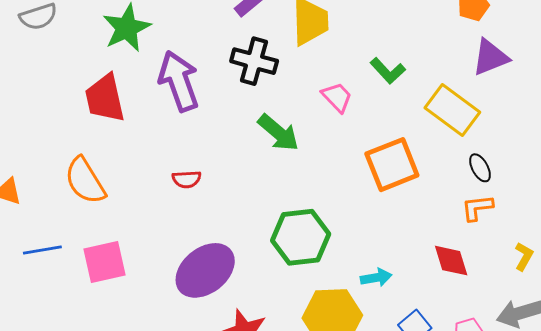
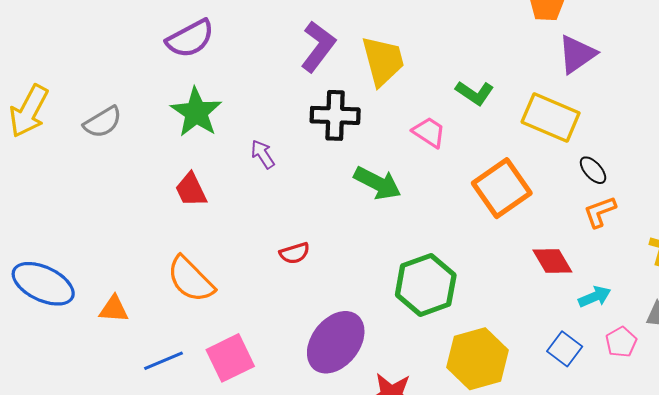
purple arrow: (179, 81) -> (263, 154), size x0.5
red trapezoid: (105, 98) -> (191, 190), size x0.7
red diamond: (451, 261) -> (552, 261), moved
cyan arrow: (376, 278) -> (595, 297), moved

